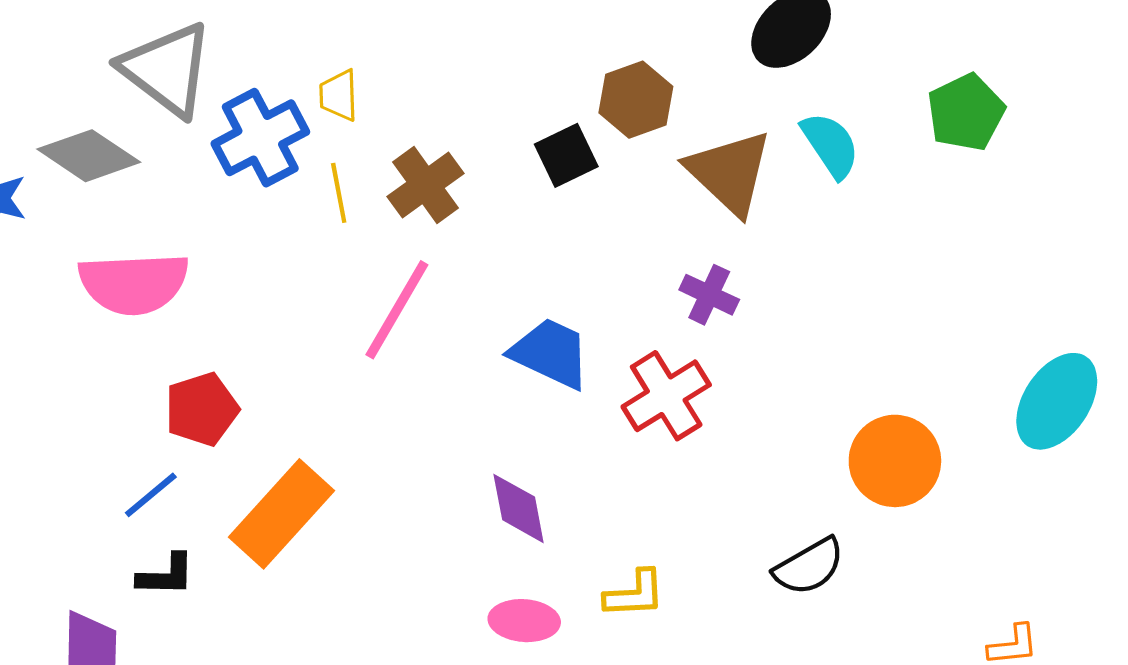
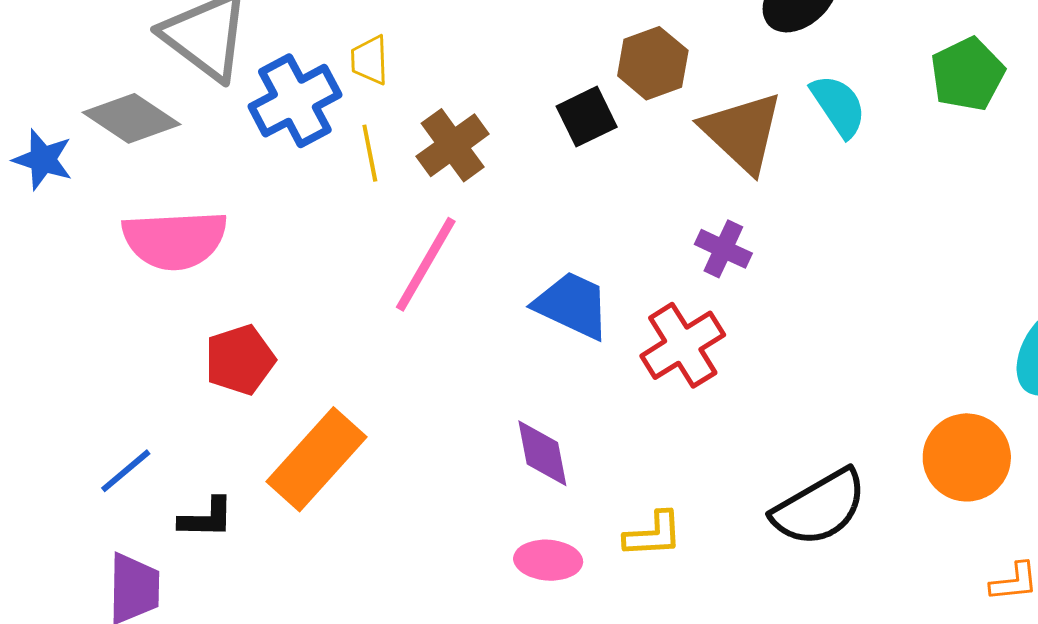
orange circle: (895, 461) -> (967, 457), moved
blue line: (151, 495) -> (126, 471), moved
black semicircle: (809, 567) -> (819, 508), size x1.4

